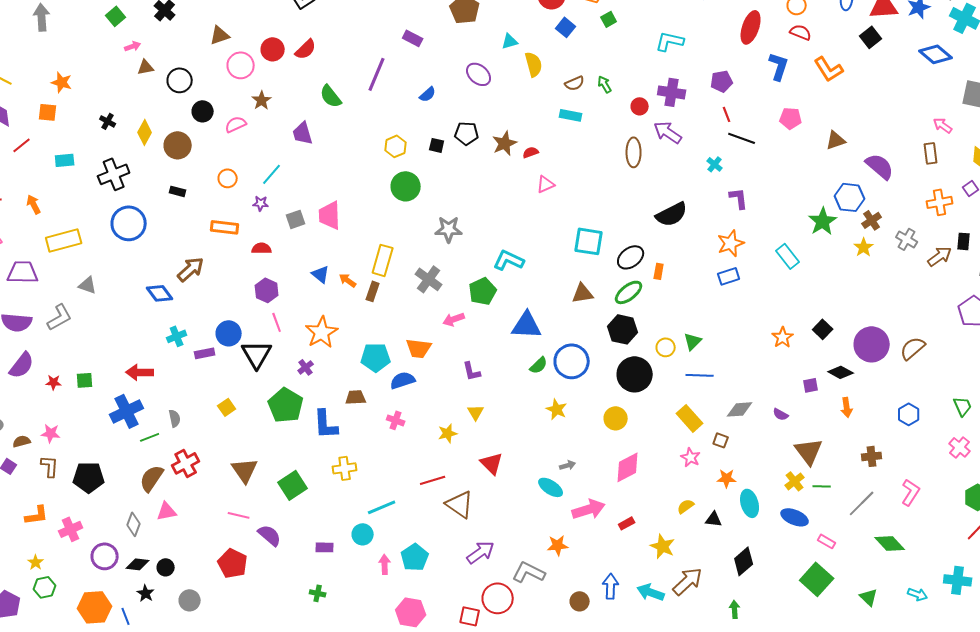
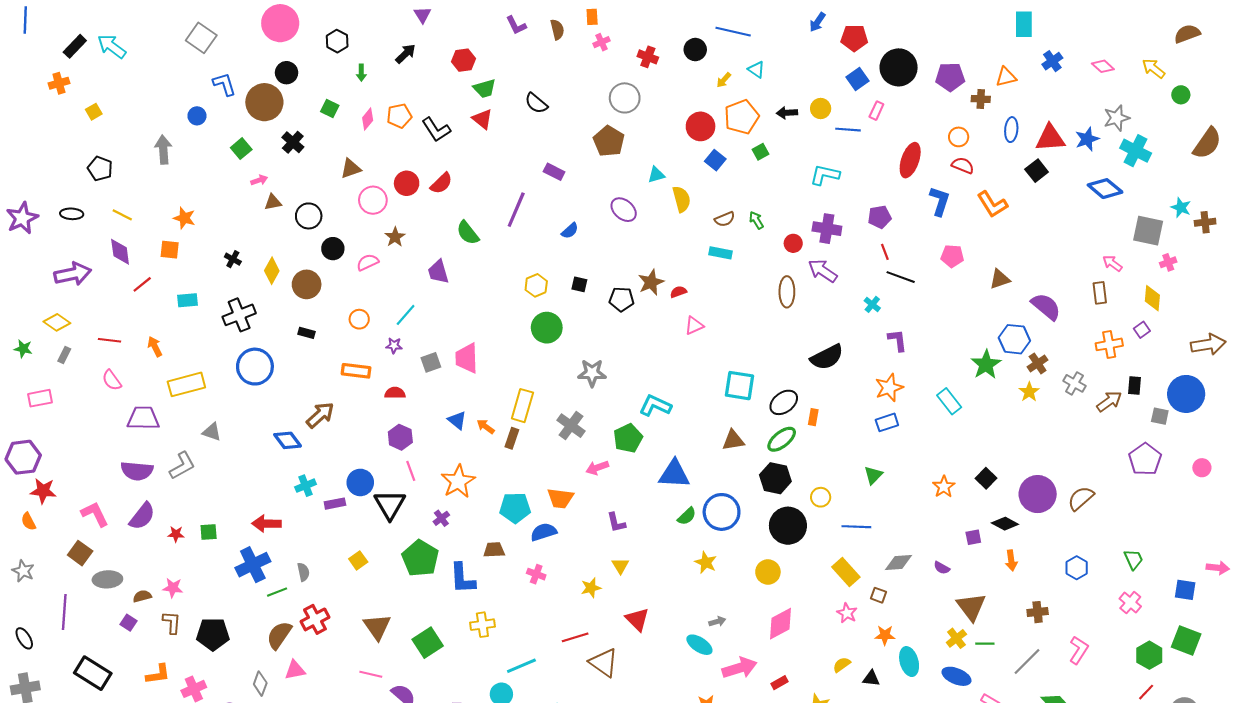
black pentagon: (467, 133) -> (622, 299), moved
green triangle: (693, 341) -> (873, 475), moved

